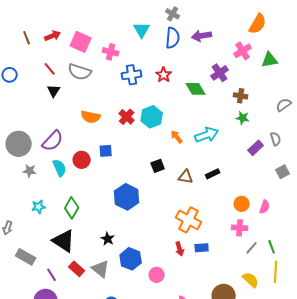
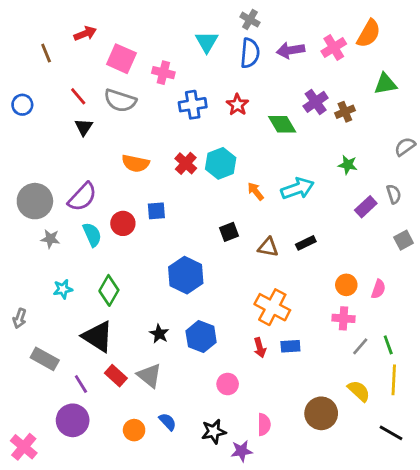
red arrow: (53, 36) -> (85, 34), moved
pink cross: (243, 51) -> (334, 47), moved
brown cross: (241, 96) -> (345, 112), moved, turned -32
blue hexagon: (131, 259) -> (201, 337), moved

